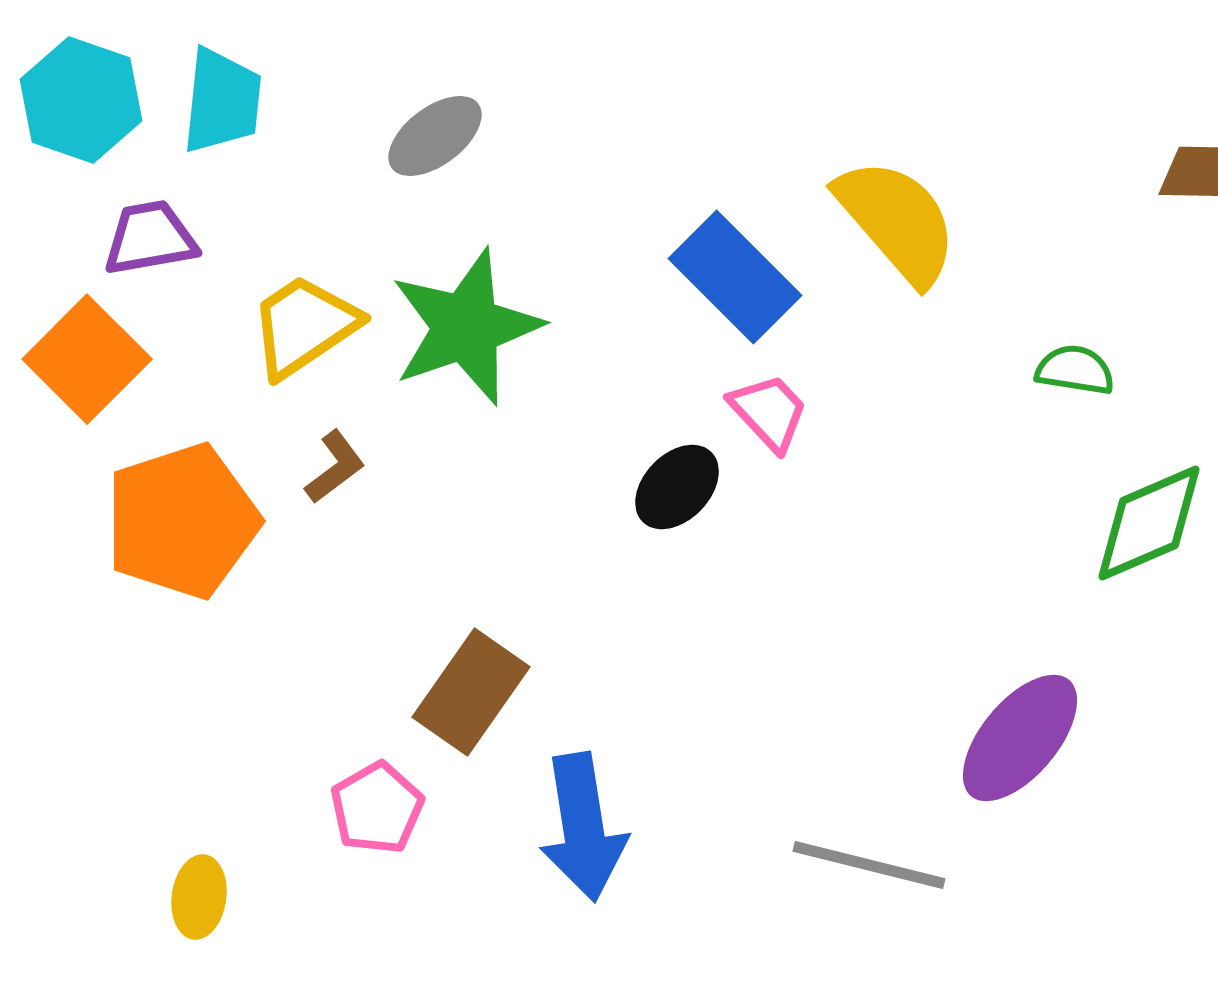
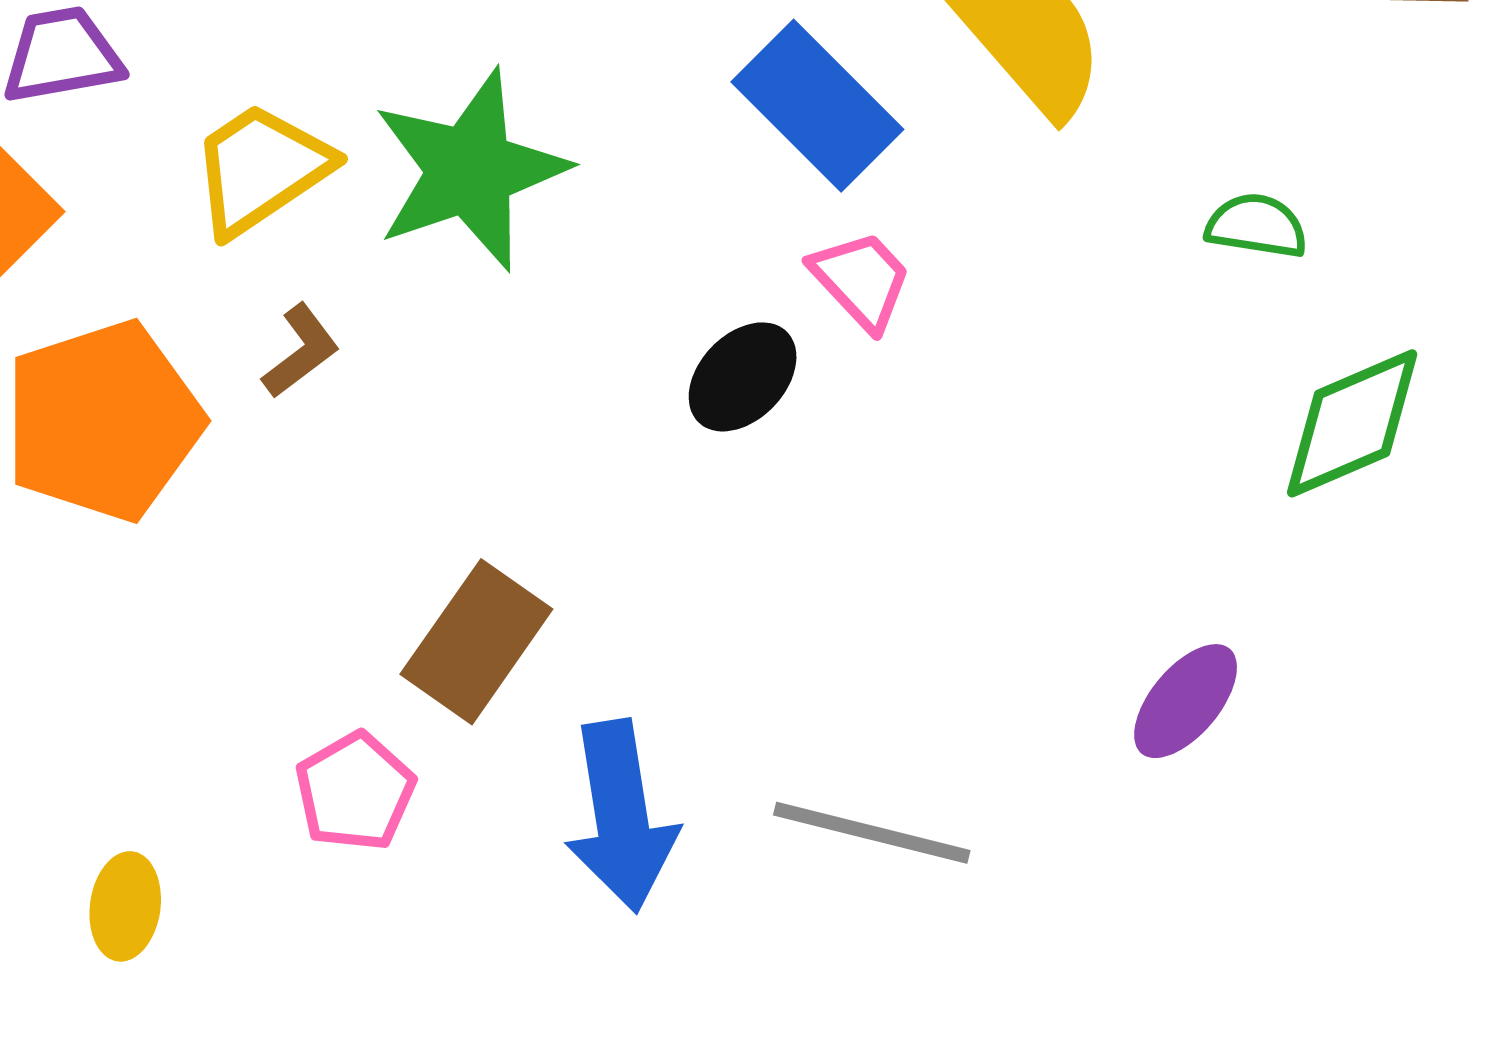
purple ellipse: (1020, 738) -> (1186, 701), size x0.7
gray line: (869, 865) -> (872, 833), moved

